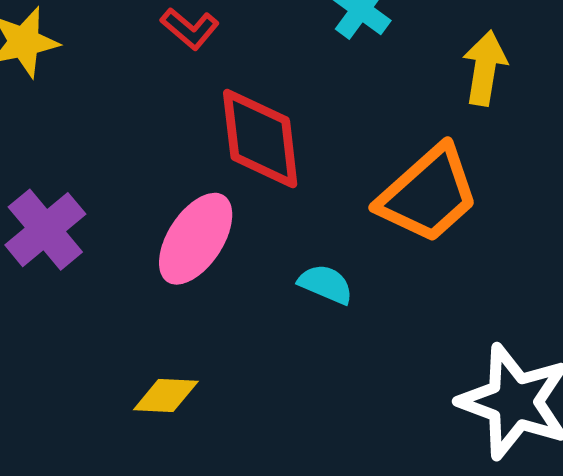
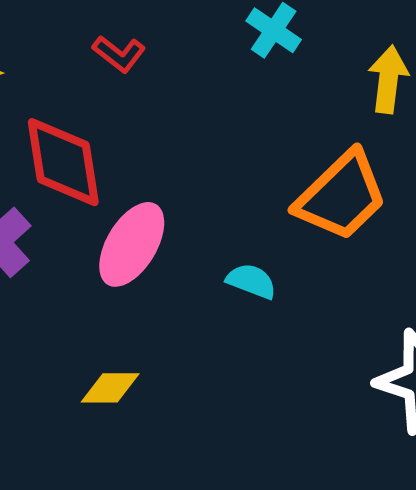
red diamond: (260, 139) -> (63, 162), moved

